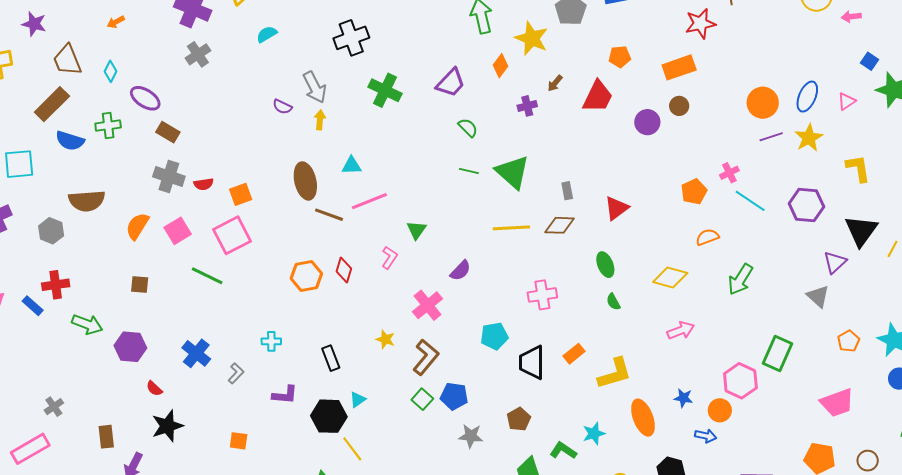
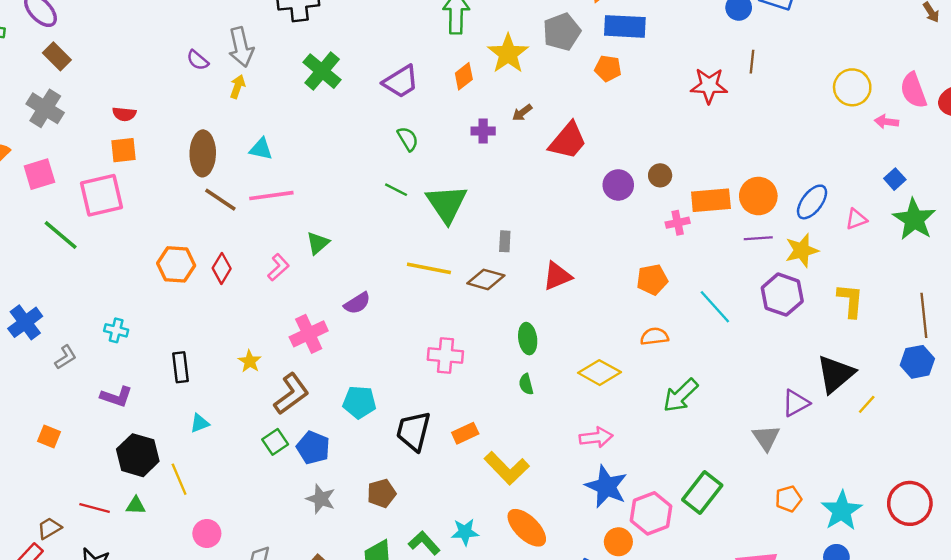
orange pentagon: (620, 57) -> (608, 68), moved
orange rectangle: (679, 67) -> (711, 200), moved
pink cross: (729, 173) -> (678, 223), moved
red semicircle: (204, 184) -> (124, 114), moved
purple hexagon: (806, 205) -> (782, 295), moved
cyan pentagon: (494, 336) -> (359, 402), moved
yellow L-shape: (615, 373) -> (507, 468), turned 48
blue star: (683, 398) -> (606, 486), moved, size x1.8
black hexagon: (329, 416) -> (138, 455), moved
orange ellipse: (643, 418) -> (527, 528), turned -39

